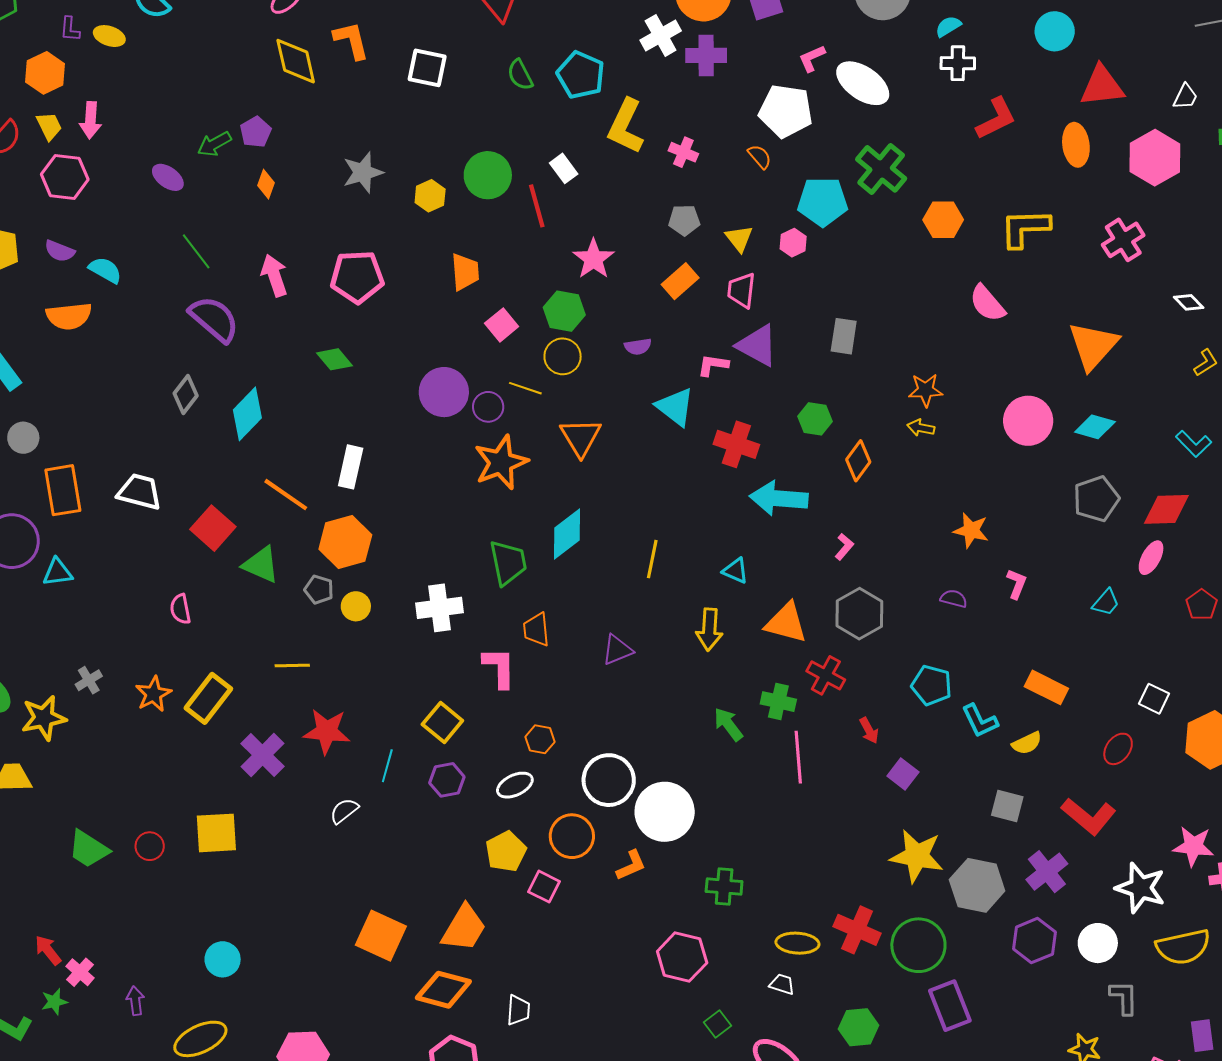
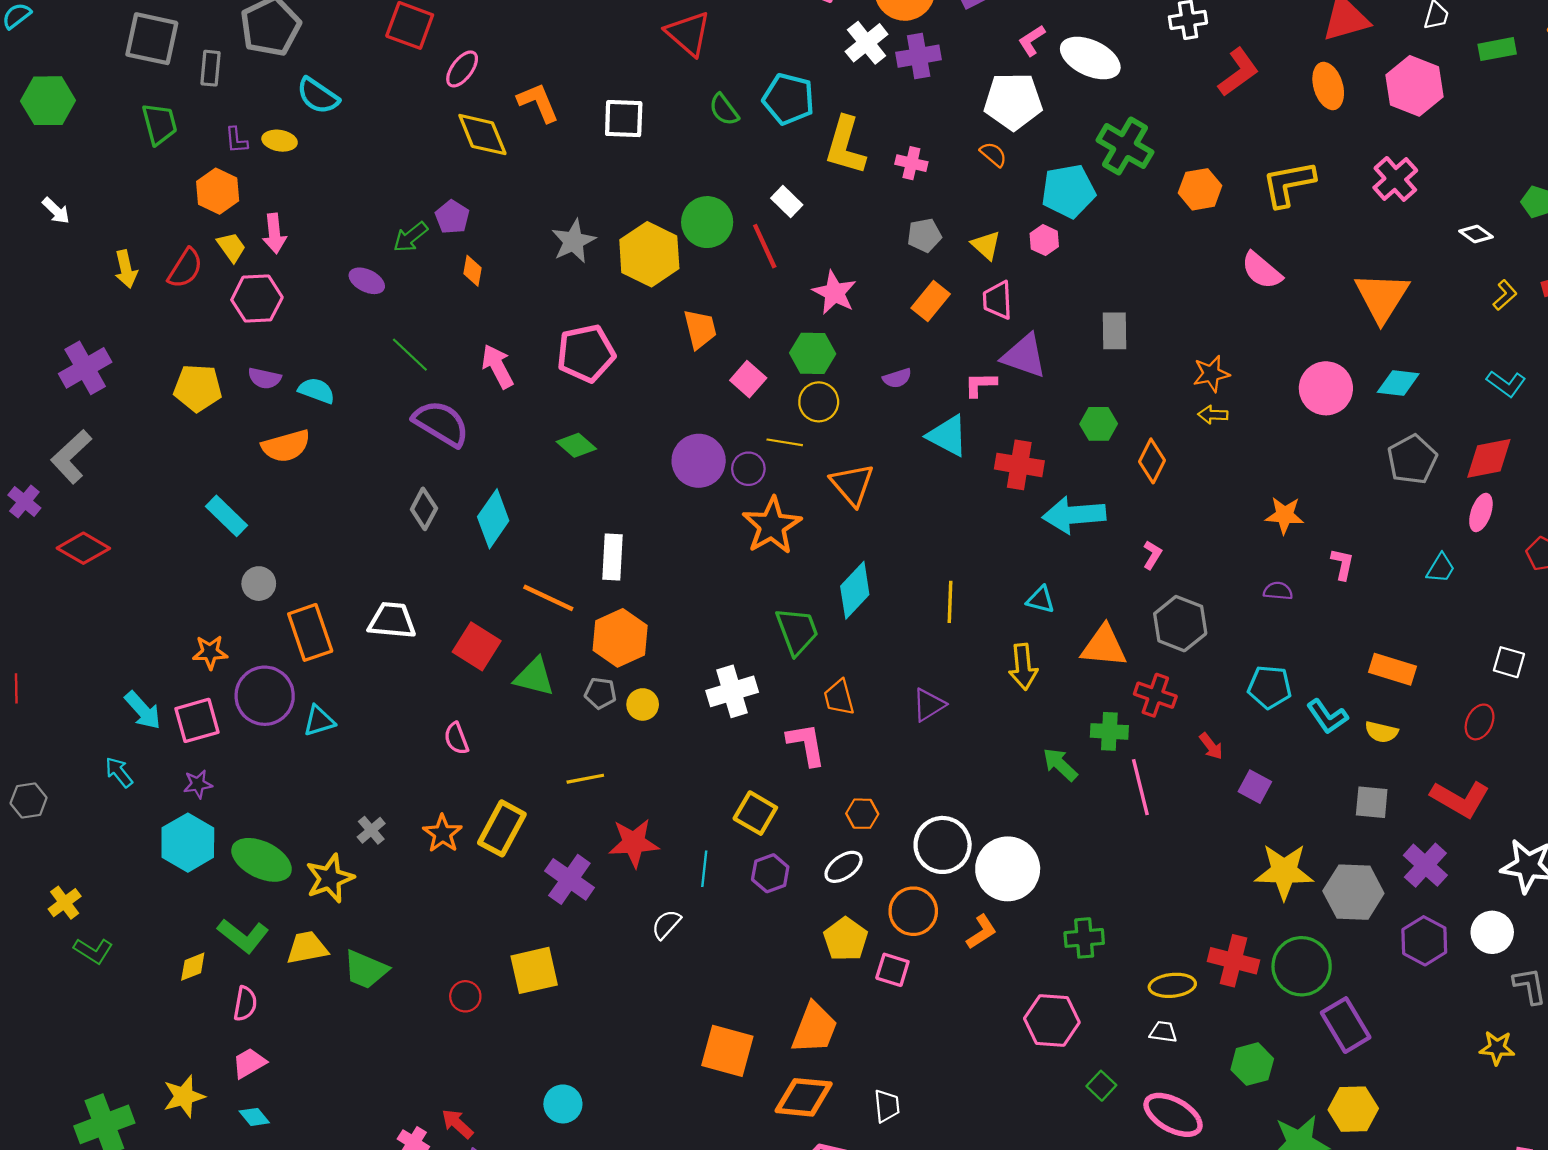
yellow hexagon: (430, 196) -> (649, 254), size x1.8
yellow semicircle: (1027, 743) -> (1381, 732), turned 48
green trapezoid: (89, 849) -> (366, 970), moved
red arrow: (48, 950) -> (457, 1124), moved

